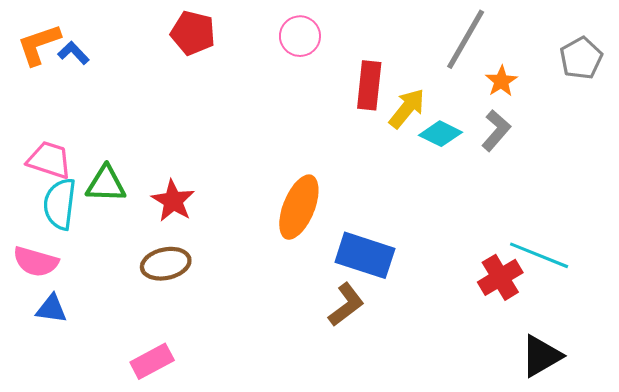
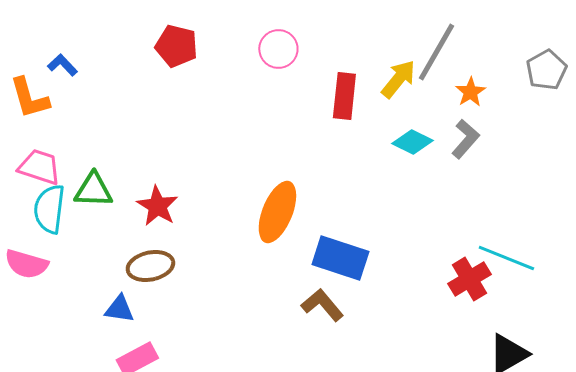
orange L-shape: (39, 45) -> (29, 98), moved, turned -87
yellow arrow: (407, 108) -> (398, 79), moved
brown L-shape: (346, 305) -> (322, 305), turned -93
blue triangle: (51, 309) -> (119, 309), moved

